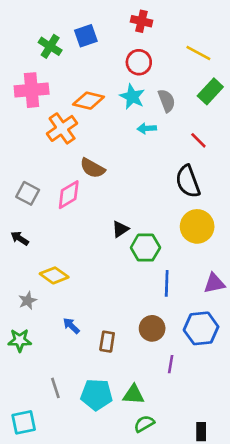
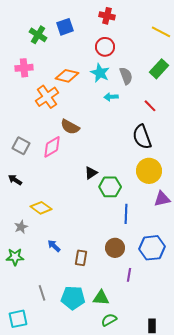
yellow line: (198, 53) -> (161, 32), moved
pink cross: (32, 90) -> (24, 68), size x0.7
purple triangle: (214, 283) -> (162, 199), moved

